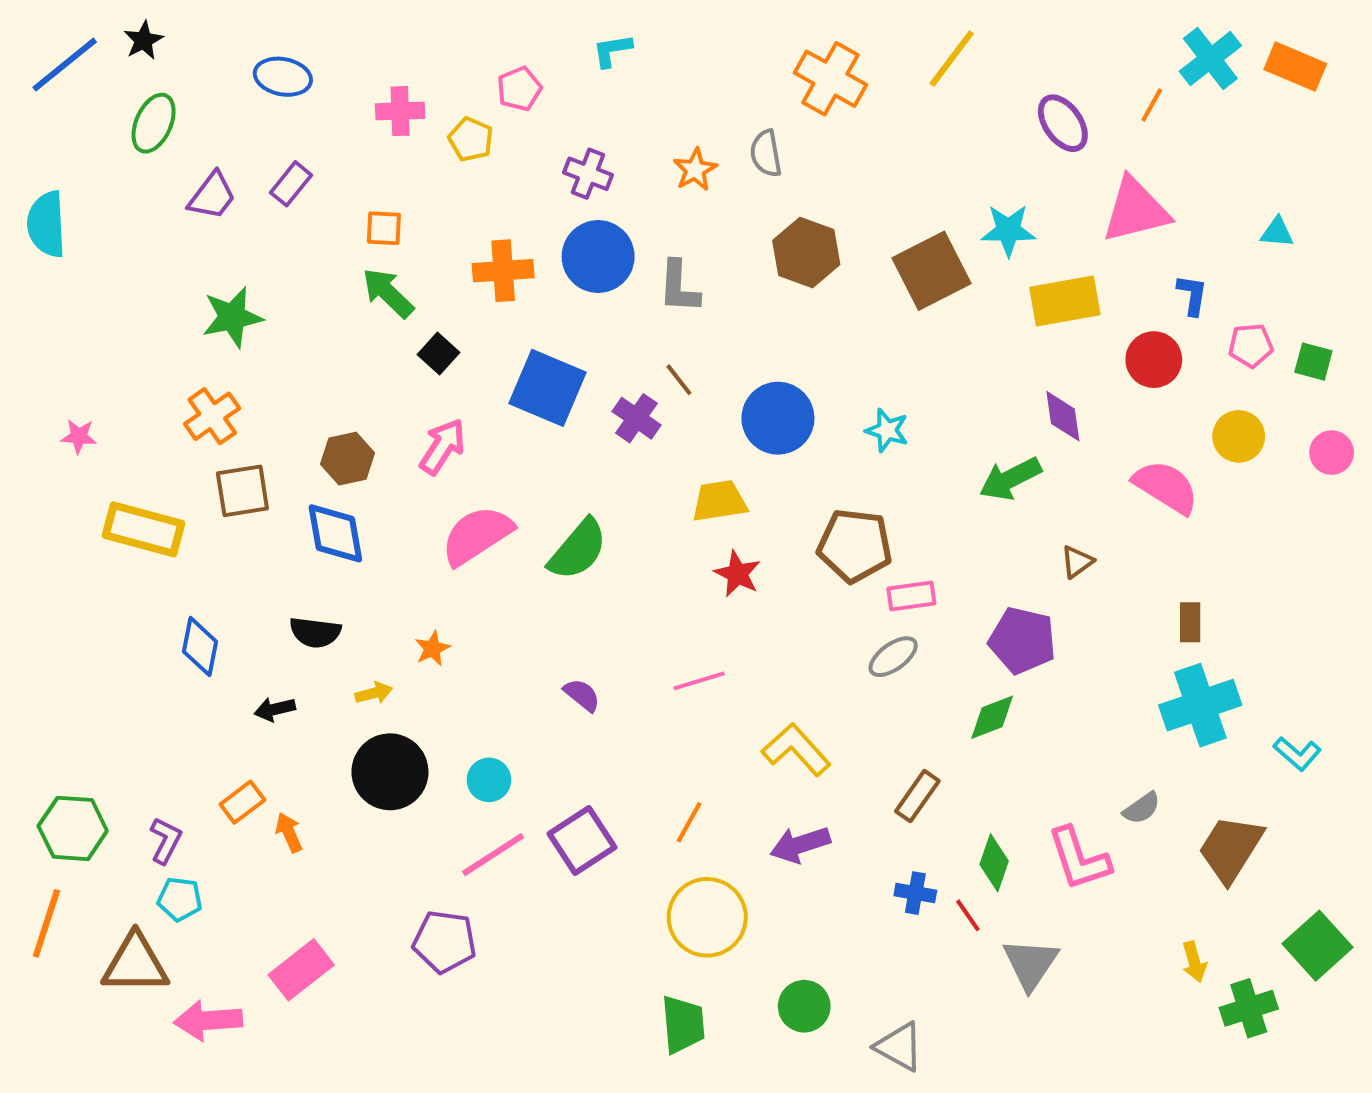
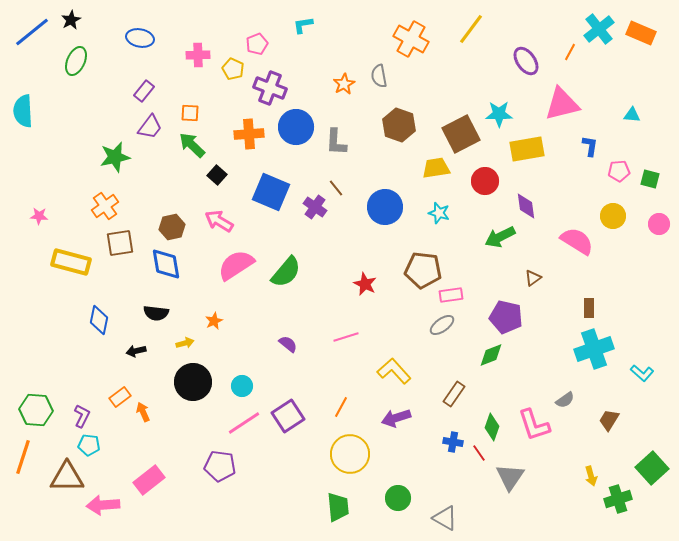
purple cross: (588, 174) -> (270, 88), moved, size x1.4
purple trapezoid: (212, 196) -> (150, 127), moved
red circle: (1154, 360) -> (485, 181), moved
pink arrow: (443, 446) -> (219, 221), turned -92
yellow trapezoid: (719, 501) -> (436, 168), moved
brown trapezoid: (1231, 849) -> (609, 420), size x0.6

